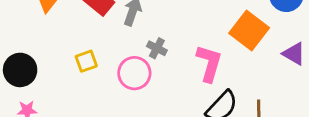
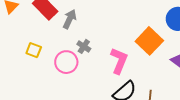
yellow square: (86, 61) -> (34, 50), turned 35

